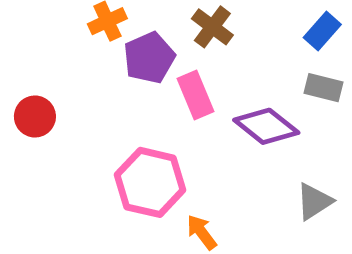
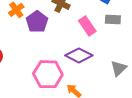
pink rectangle: (196, 95) -> (87, 26), moved
purple diamond: (266, 126) -> (79, 55), moved

